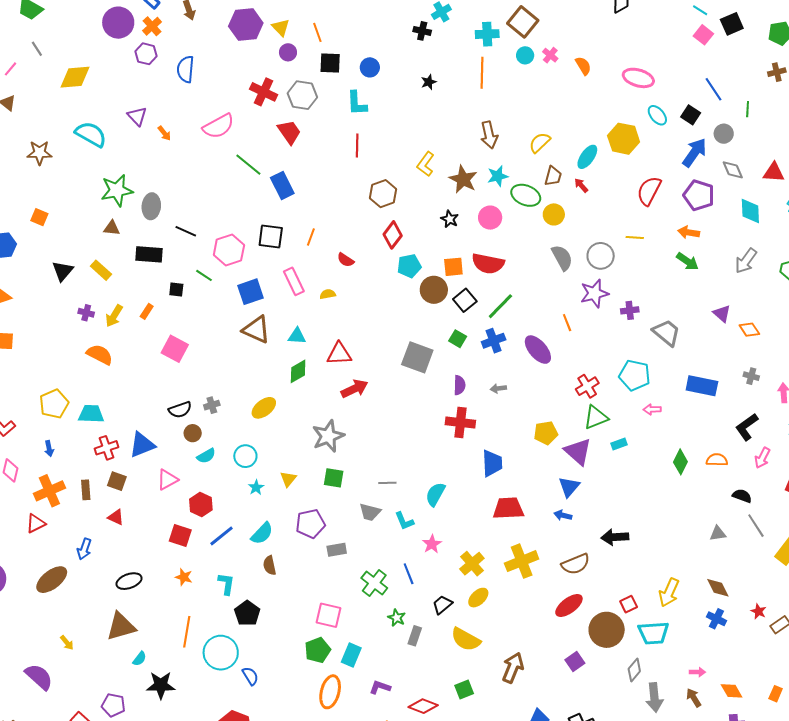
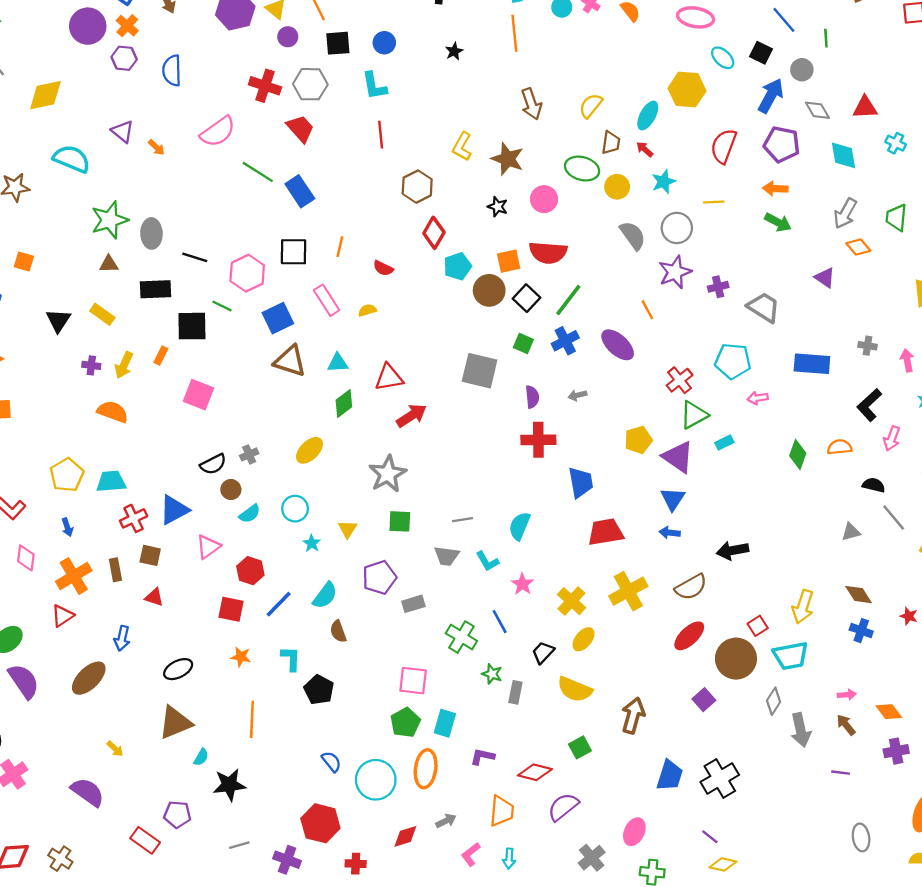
cyan star: (498, 176) -> (664, 182), moved
black square: (176, 290) -> (192, 326), size x1.8
orange diamond: (749, 330) -> (858, 247), moved
cyan circle: (221, 653) -> (376, 780), moved

